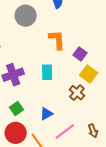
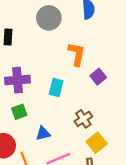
yellow square: (89, 74) -> (97, 143), moved
green square: (16, 109) -> (19, 112), moved

